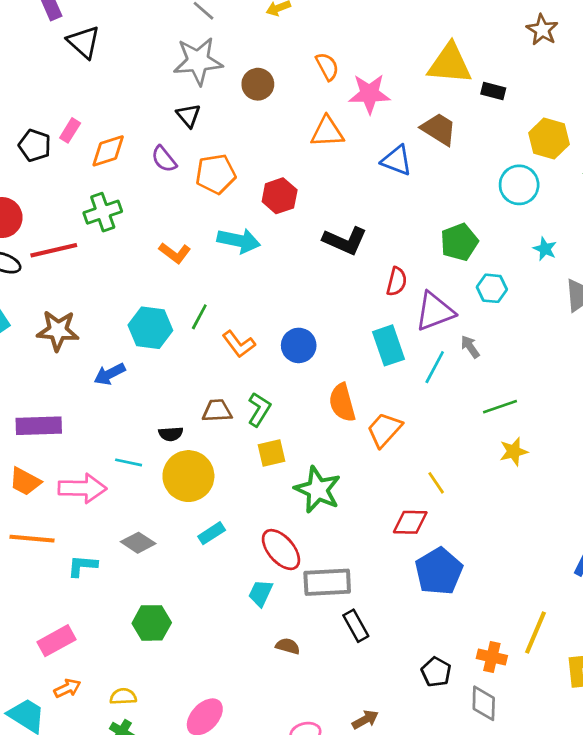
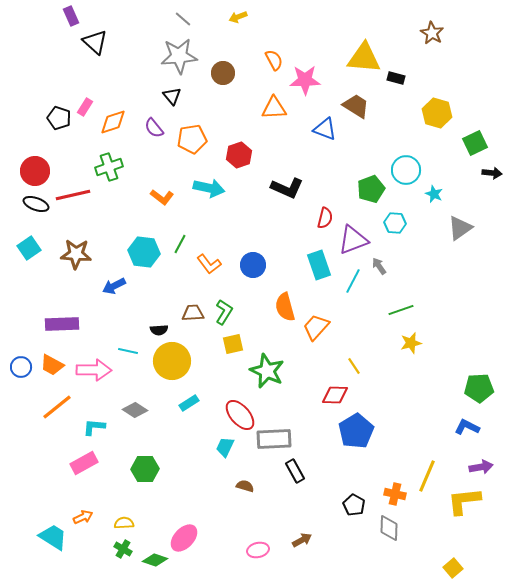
cyan circle: (519, 185) -> (406, 170), moved
orange line: (32, 539) -> (57, 407), turned -44
pink rectangle: (56, 641) -> (84, 463), moved

